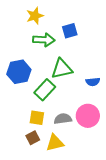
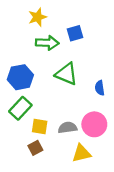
green triangle: (62, 69) -> (66, 74), turned 35
blue semicircle: (93, 82) -> (100, 88), turned 88
green rectangle: (45, 90) -> (20, 108), moved
yellow triangle: (55, 143) -> (81, 153), moved

